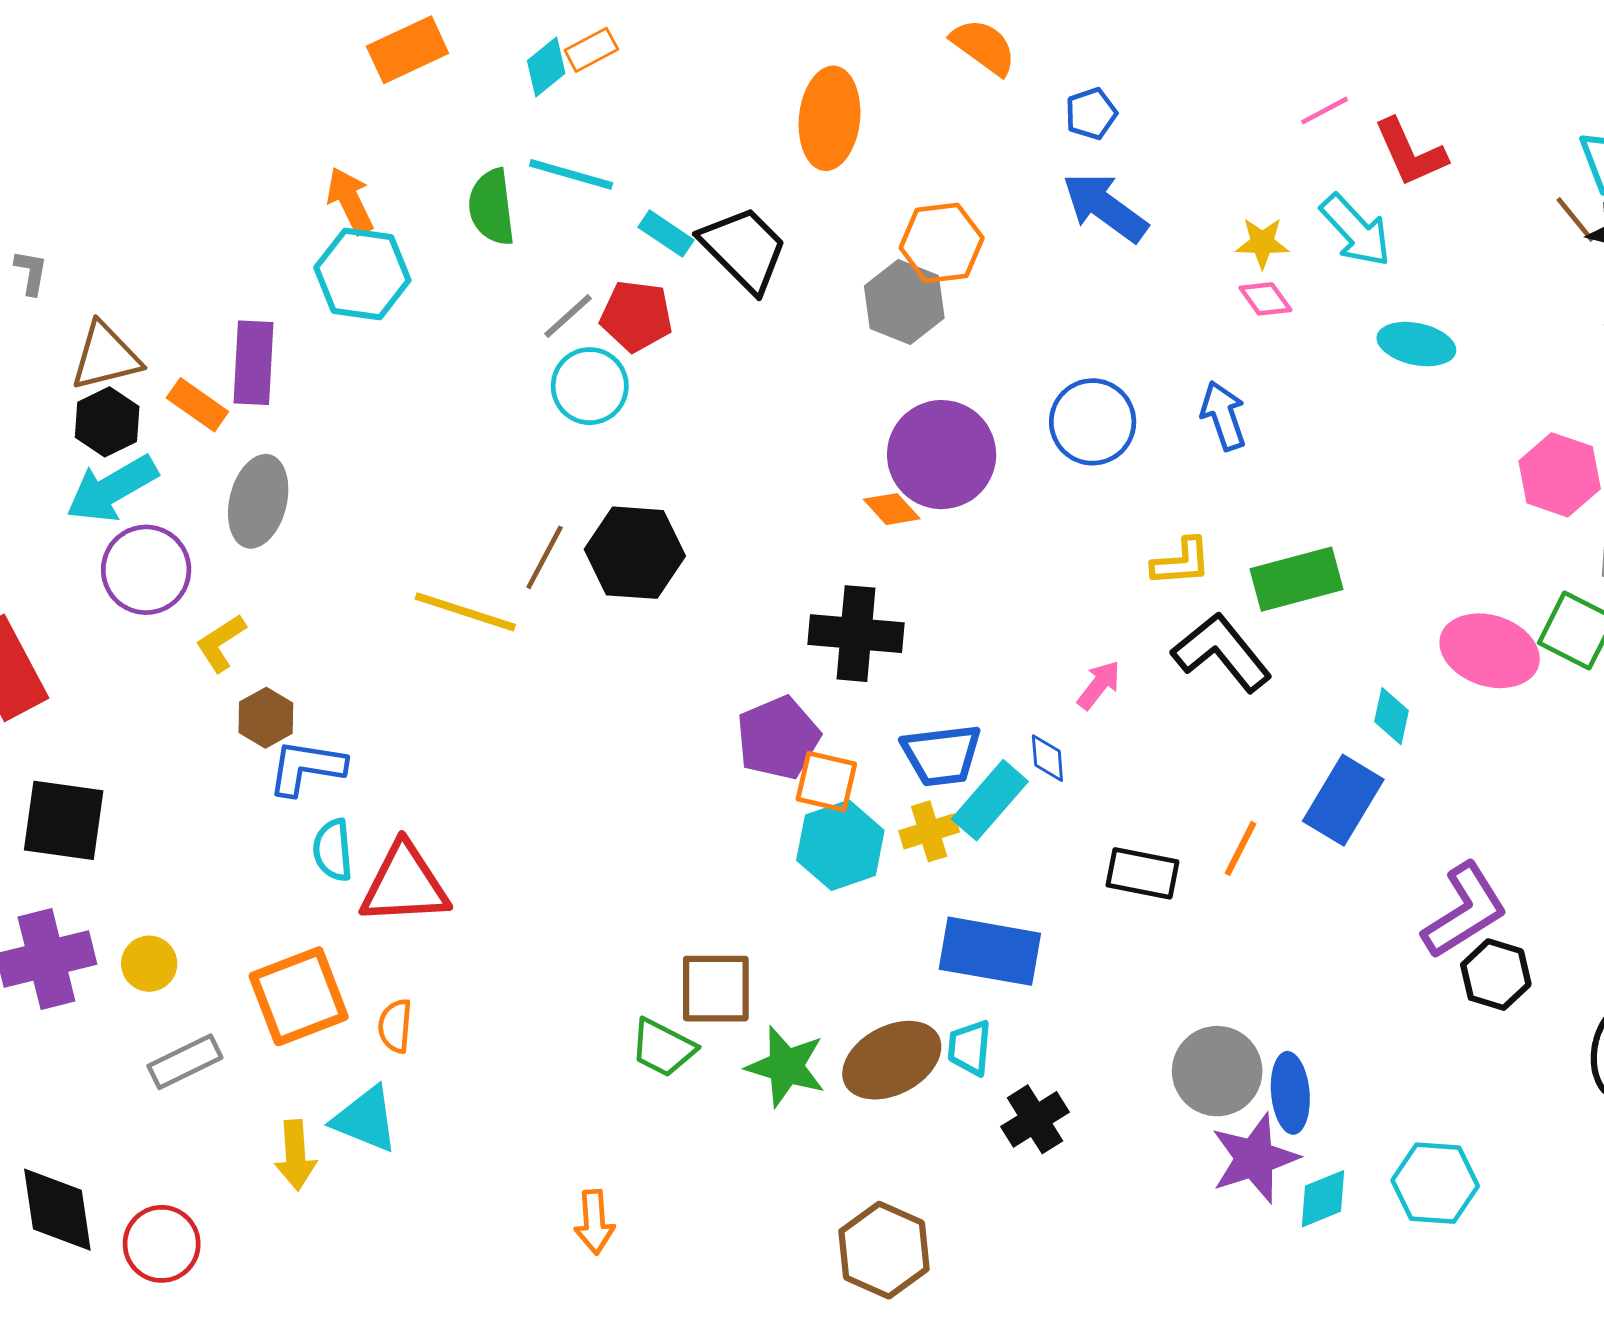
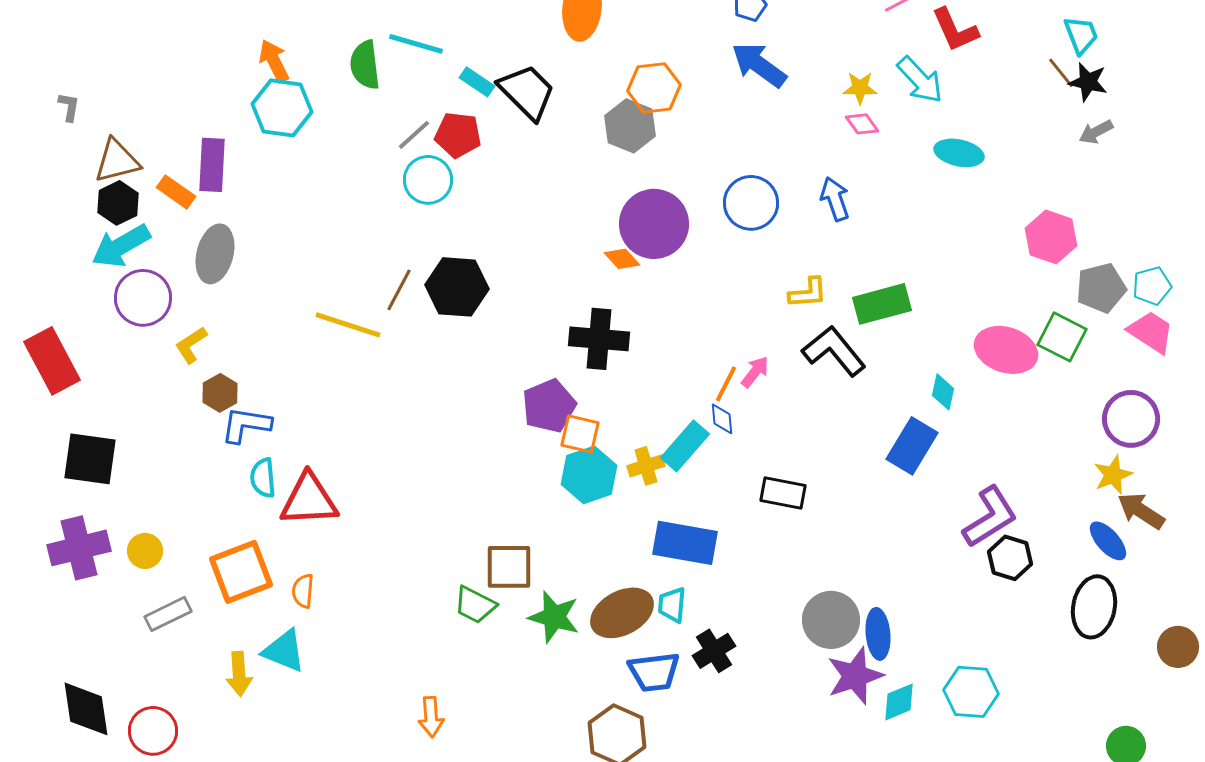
blue trapezoid: (942, 755) -> (654, 672), moved
orange line: (1240, 848) -> (726, 384), moved

